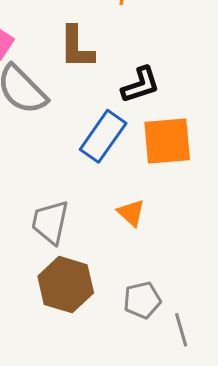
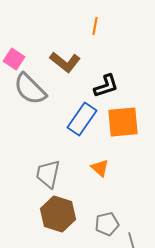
brown L-shape: (77, 47) -> (65, 62), turned -52

